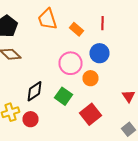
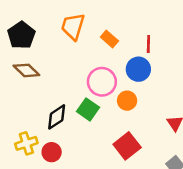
orange trapezoid: (48, 19) -> (73, 26), turned 35
red line: (102, 23) -> (148, 44), moved
green square: (64, 96) -> (88, 109), moved

